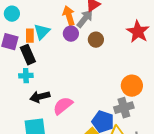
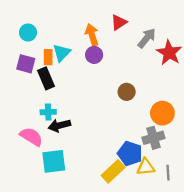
gray arrow: (85, 19) -> (147, 38), moved
brown circle: (96, 40) -> (127, 92), moved
cyan cross: (26, 76) -> (48, 112), moved
pink semicircle: (63, 106) -> (31, 137), moved, turned 70

